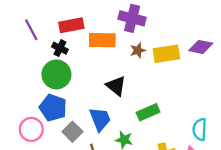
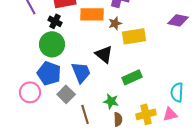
brown star: (138, 50) -> (115, 23), moved
yellow rectangle: (166, 54) -> (134, 36), moved
blue trapezoid: (100, 119) -> (81, 72), moved

